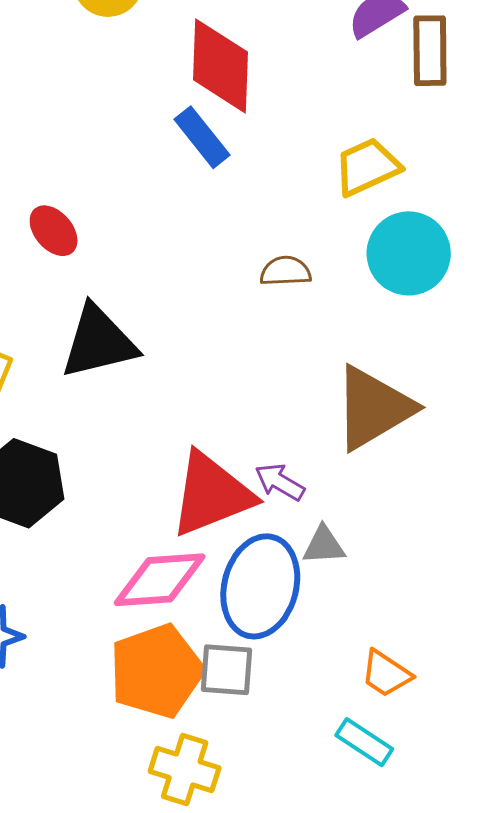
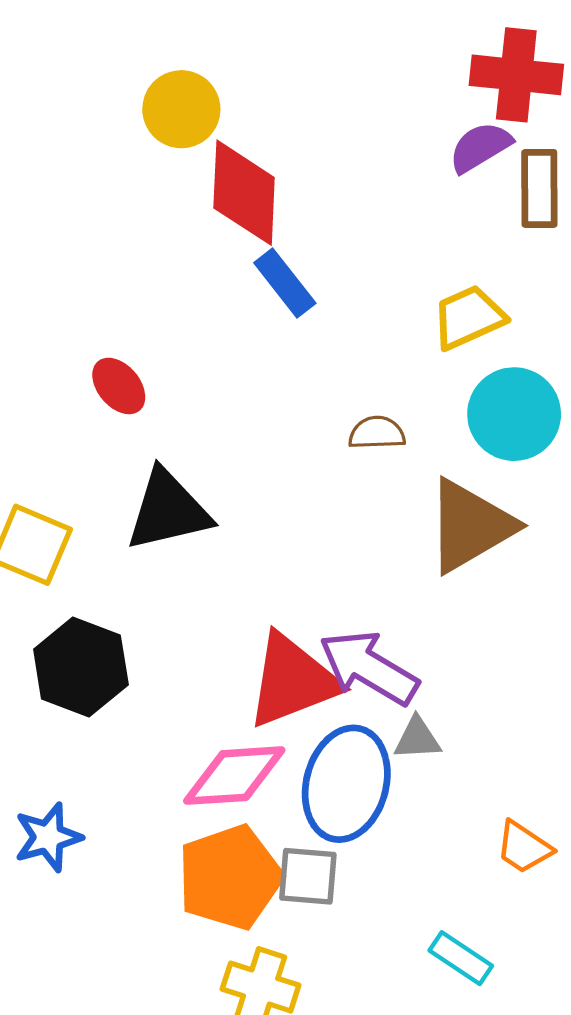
red diamond: (220, 66) -> (244, 193), moved
brown triangle: (373, 408) -> (470, 526), moved
purple arrow: (280, 482) -> (369, 668), size x1.8
orange trapezoid: (386, 674) -> (524, 847), moved

